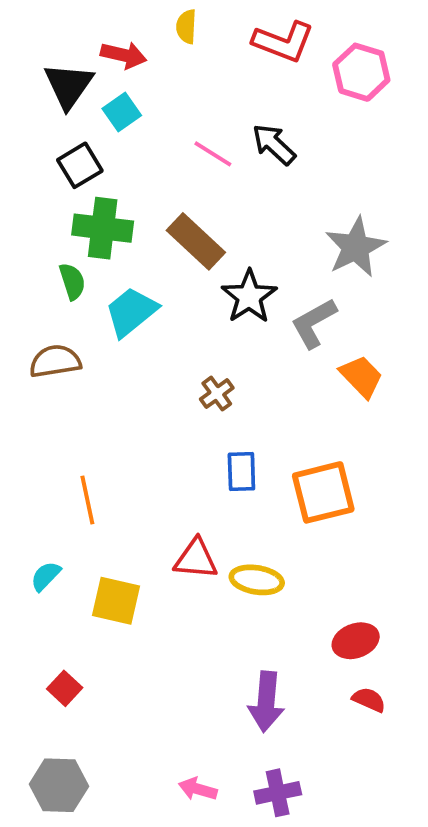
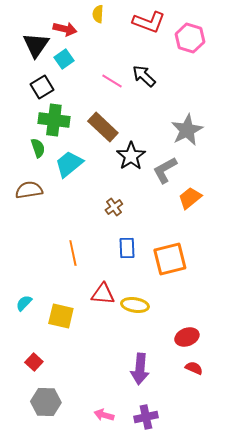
orange trapezoid: (361, 376) -> (190, 198), turned -85
orange line: (87, 500) -> (73, 253), moved
gray hexagon: (59, 785) -> (46, 402), moved

